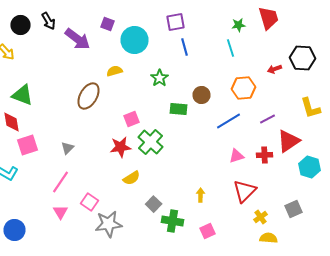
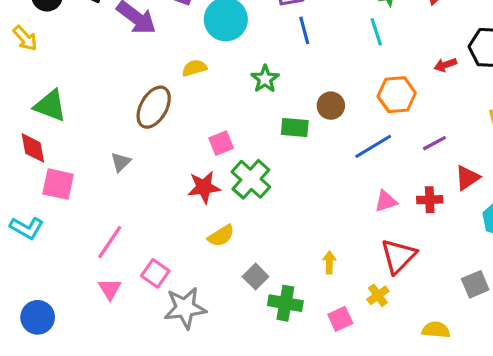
red triangle: (288, 141) -> (467, 178), size x0.7
pink square: (28, 145) -> (58, 184), turned 30
gray triangle: (68, 148) -> (121, 162), moved
yellow cross: (260, 217) -> (378, 295), moved

